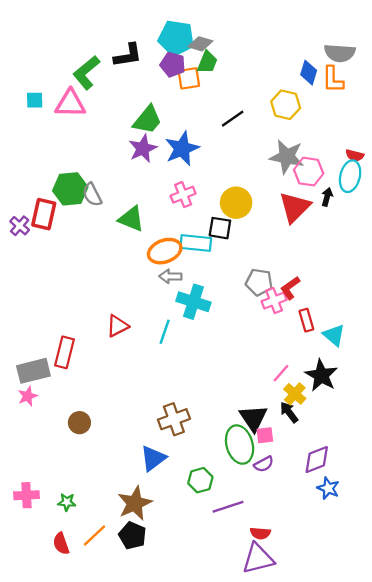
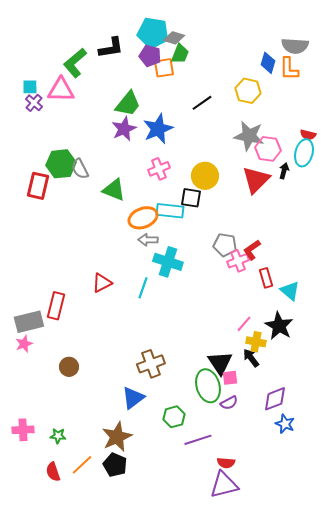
purple cross: (20, 226) -> (34, 103), moved
yellow cross: (295, 394) -> (256, 342), turned -30

